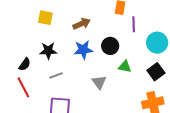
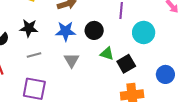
black square: (156, 72) -> (126, 64), moved
gray triangle: (99, 82) -> (72, 60), moved

